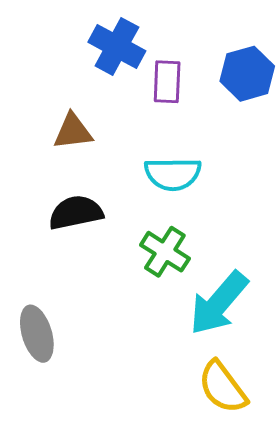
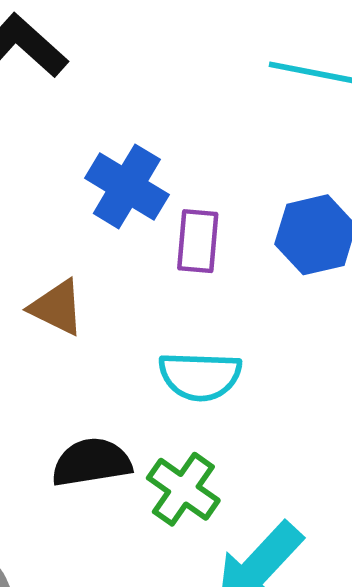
brown triangle: (73, 131) -> (57, 308), turned 30
black semicircle: (76, 213) -> (91, 462), moved

